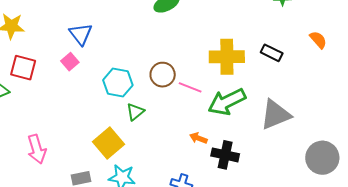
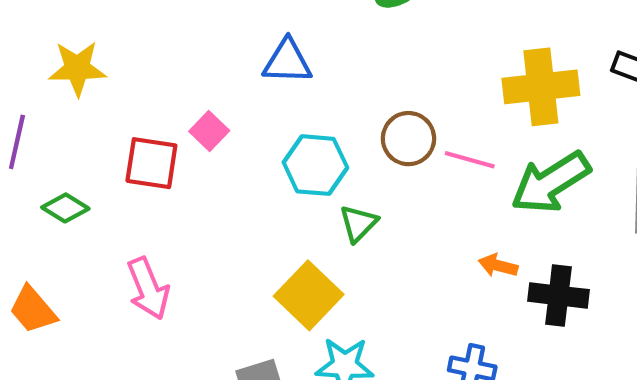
blue triangle: (81, 34) -> (287, 61), moved, turned -45
red square: (23, 68) -> (151, 163), moved
pink arrow: (37, 149) -> (148, 289), moved

